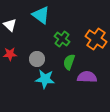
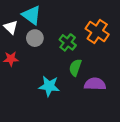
cyan triangle: (41, 15) -> (32, 15), moved
orange cross: (96, 39) -> (97, 31), moved
gray circle: (37, 59) -> (35, 38), moved

